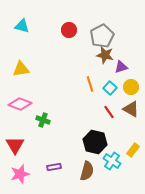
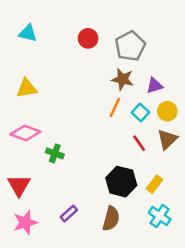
brown star: (105, 55) -> (123, 79), moved
orange line: (90, 84) -> (115, 107), turned 42
brown triangle: (131, 109) -> (167, 139), turned 48
yellow rectangle: (133, 150) -> (155, 184), moved
cyan cross: (112, 161) -> (160, 216), moved
purple rectangle: (54, 167) -> (69, 213), turned -32

